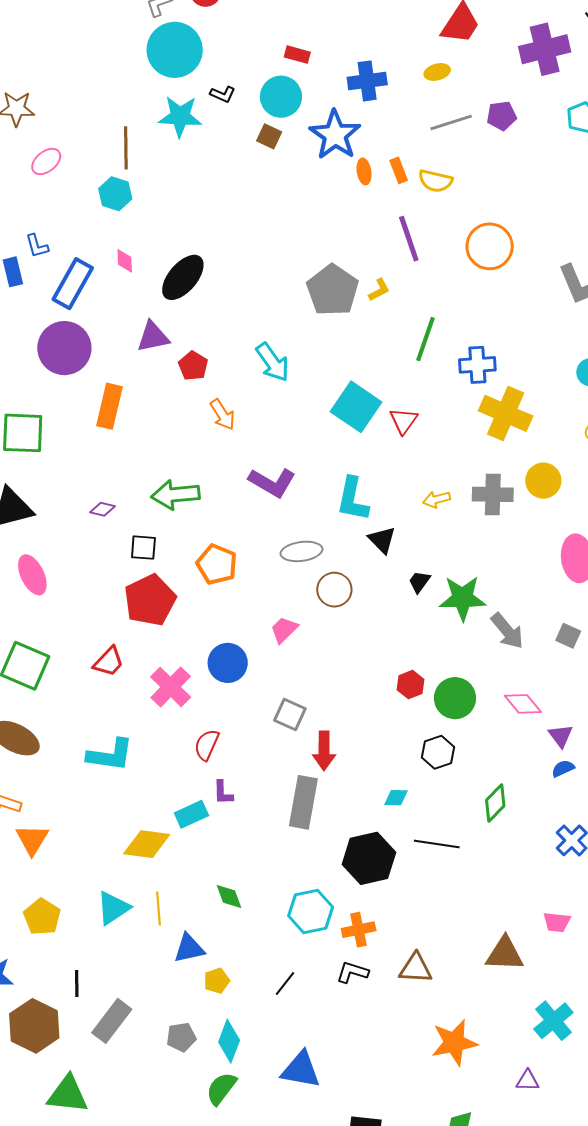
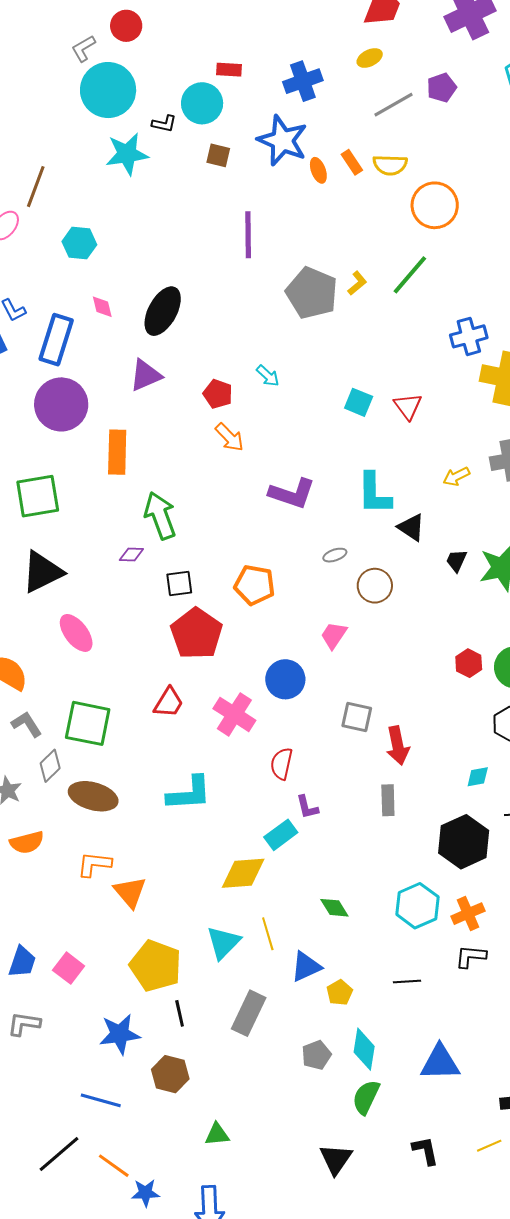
cyan circle: (281, 97) -> (202, 103), moved
brown line: (126, 148) -> (36, 187), moved, turned 33
purple line: (409, 239) -> (248, 235), moved, turned 30
orange circle: (490, 246) -> (435, 205), moved
green line: (426, 339) -> (410, 275), moved, turned 33
cyan arrow: (273, 362) -> (268, 376), size x0.6
red pentagon: (193, 366) -> (218, 394), moved
cyan square: (356, 407) -> (359, 402), size x0.6
green arrow: (175, 495) -> (160, 516), moved, turned 87
gray ellipse: (302, 551) -> (335, 555), size x0.6
gray rectangle: (303, 802) -> (388, 800), size x0.6
yellow pentagon: (42, 917) -> (156, 966), size x1.4
black line: (77, 984) -> (180, 1013), moved
black line: (285, 984) -> (407, 981), turned 60
gray rectangle: (112, 1021) -> (249, 1013), moved
brown hexagon: (34, 1026) -> (170, 1074), size x0.7
green triangle: (68, 1094) -> (217, 1134), size x0.6

